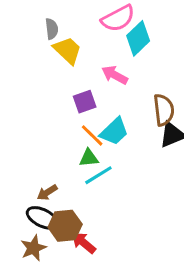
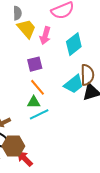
cyan diamond: (138, 38) -> (74, 44), moved
pink arrow: (115, 75) -> (45, 36), moved, turned -108
cyan trapezoid: (114, 131) -> (74, 84), moved

